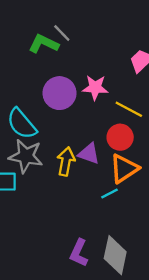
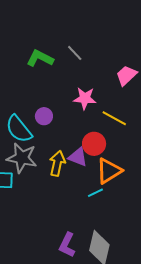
gray line: (62, 33) -> (75, 53), moved
purple circle: (59, 93) -> (44, 116), moved, size x0.6
red circle: (120, 137) -> (94, 144), moved

